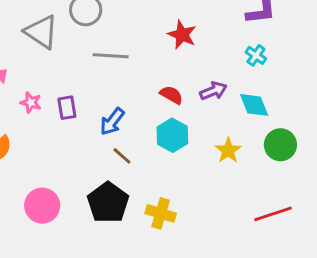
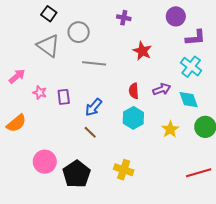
cyan cross: (256, 55) -> (191, 67), size x1.5
red semicircle: (171, 95) -> (134, 91), turned -126
brown line: (122, 156) -> (90, 132), moved
black pentagon: (108, 203) -> (77, 174), moved

